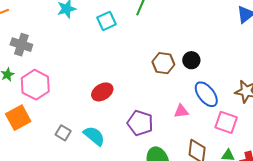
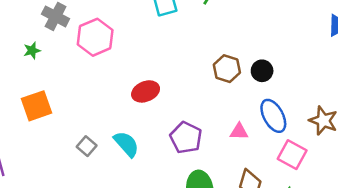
pink hexagon: (35, 85) -> (95, 37), moved
gray square: (63, 133) -> (87, 146), moved

